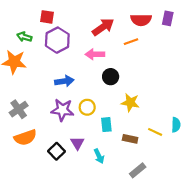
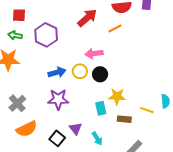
red square: (47, 17) -> (19, 15), moved
pink arrow: (95, 54) -> (94, 54), moved
black circle: (111, 77) -> (100, 74), moved
yellow star: (130, 103) -> (117, 96), moved
yellow circle: (87, 107) -> (80, 71), moved

